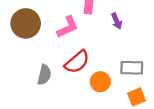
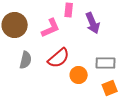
purple arrow: (117, 21) -> (93, 23), size x1.5
gray semicircle: (44, 75) -> (26, 60), moved

